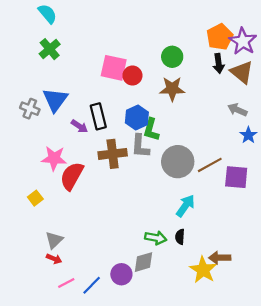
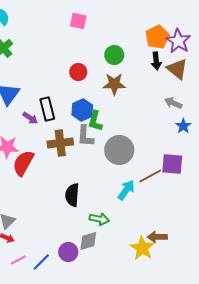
pink square: (114, 68) -> (78, 21), moved, size x0.7
brown line: (210, 165) -> (150, 176), moved
black semicircle: (180, 237) -> (72, 195), moved, size x1.6

